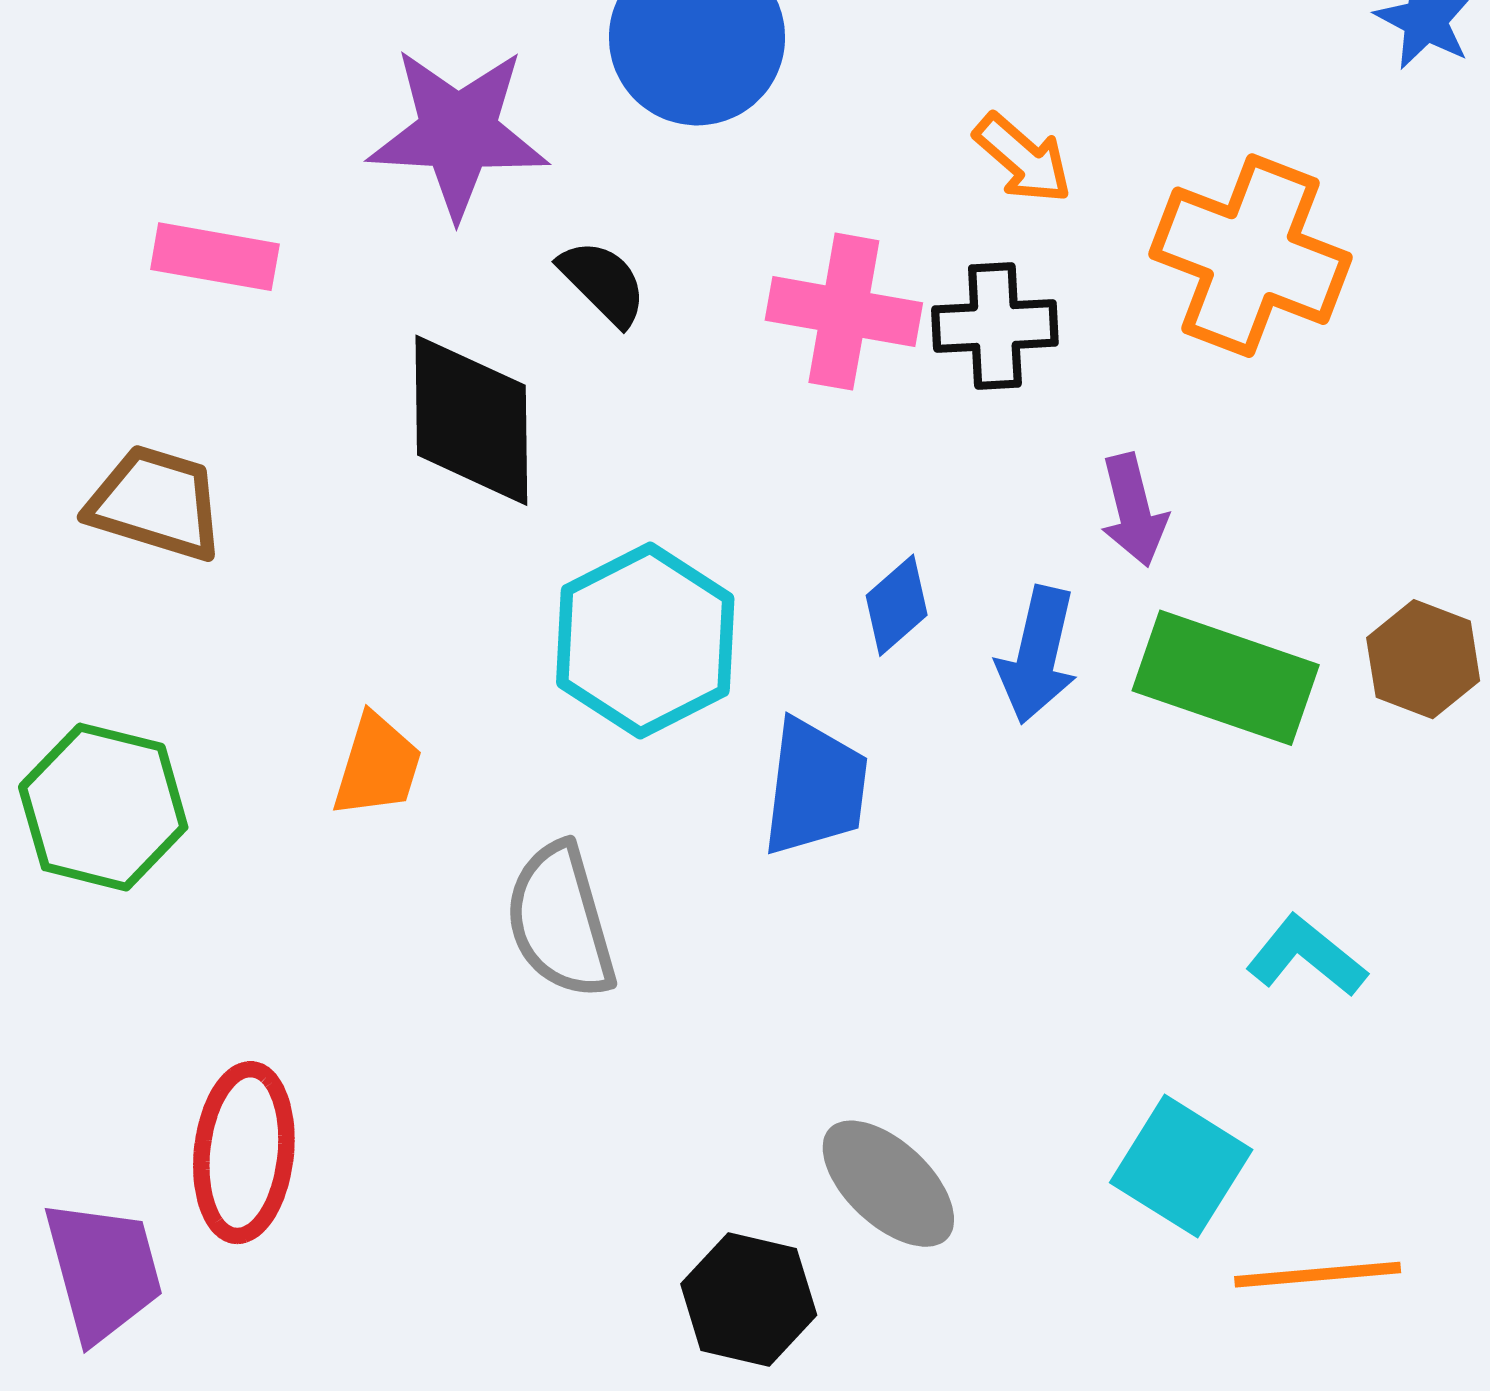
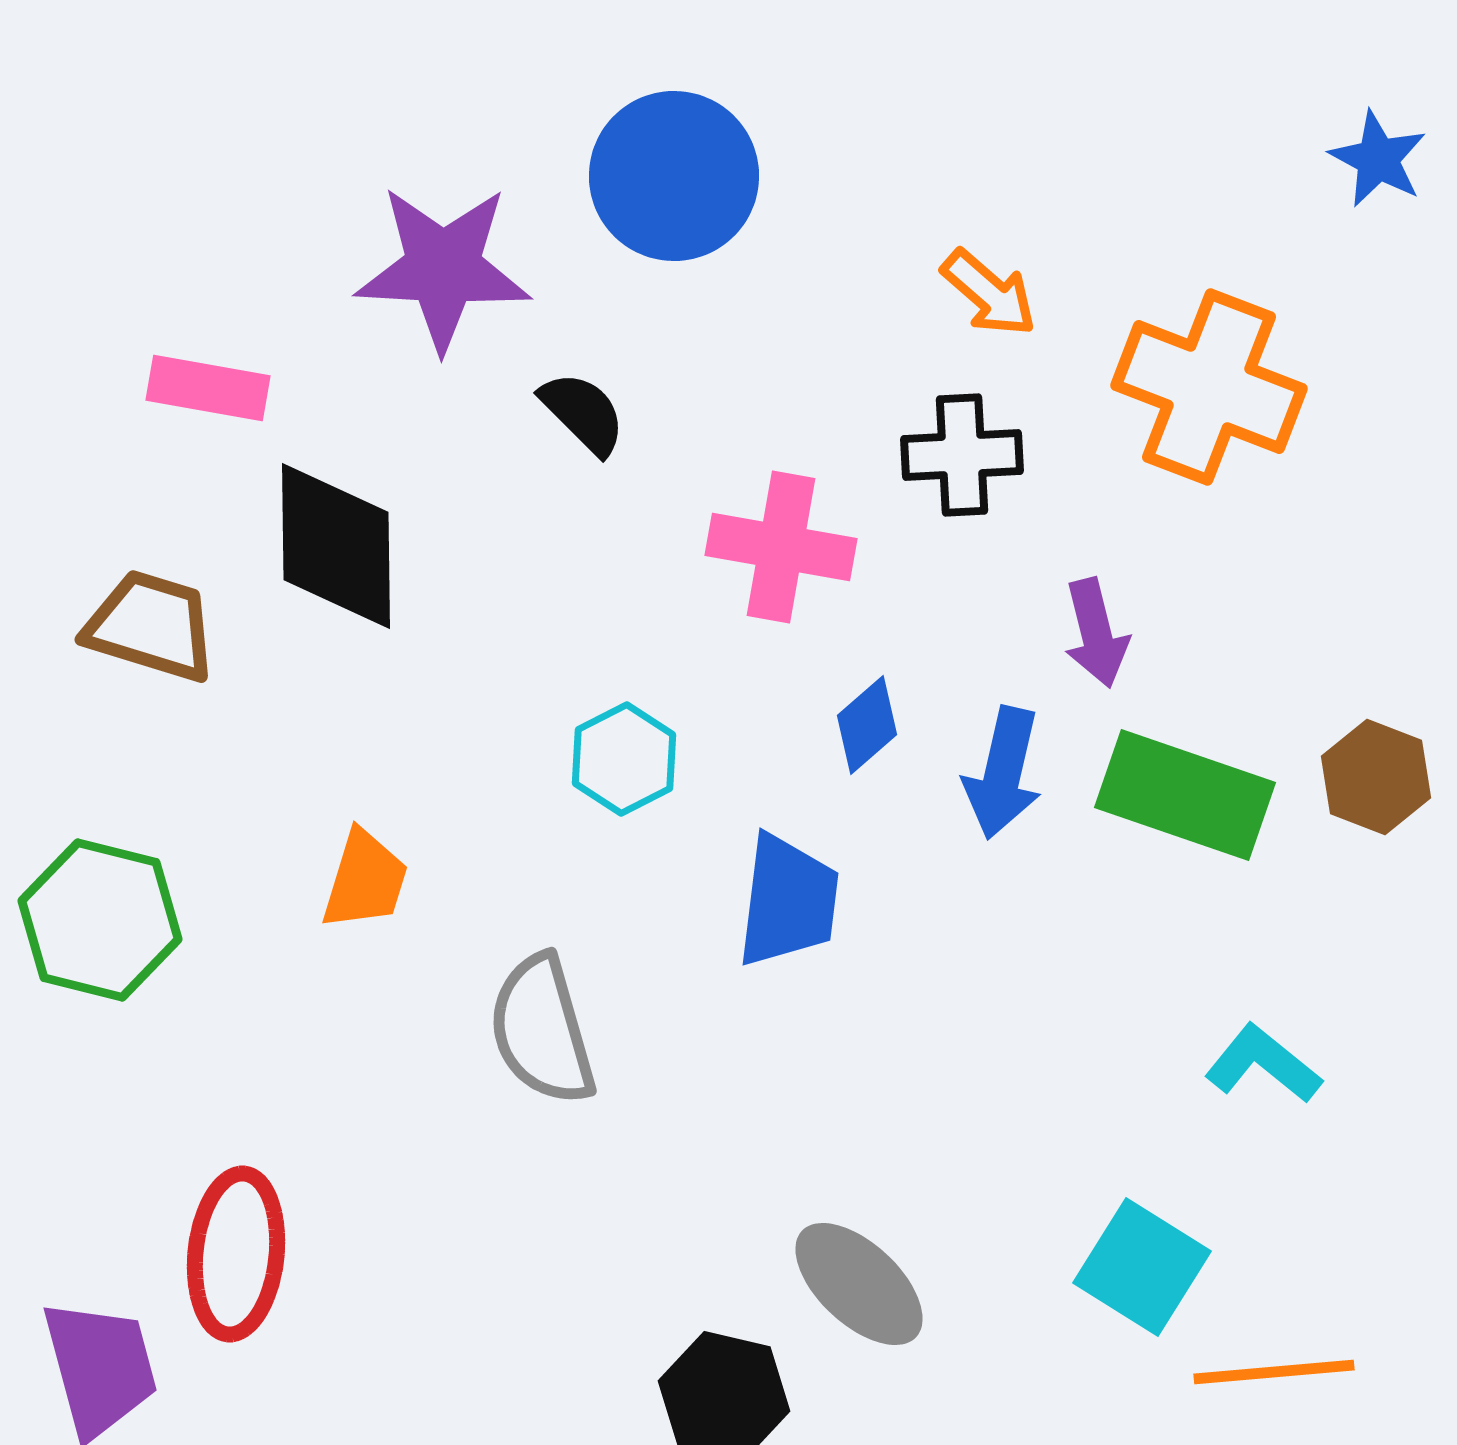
pink cross: (844, 312) -> (781, 547), moved
black diamond: (471, 420) -> (336, 546), moved
cyan hexagon: (645, 641) -> (624, 759), size x0.6

